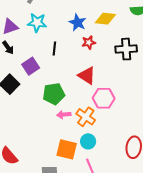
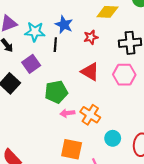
cyan star: (37, 23) -> (35, 32), moved
blue star: (78, 23) -> (64, 25), moved
pink hexagon: (104, 98) -> (124, 75), moved
cyan circle: (88, 141) -> (113, 138), moved

